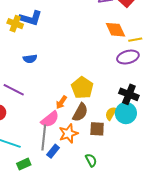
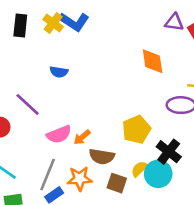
orange diamond: (115, 30) -> (153, 61), moved
yellow pentagon: (82, 88) -> (136, 130), moved
brown semicircle: (80, 112) -> (102, 157), turned 54
pink semicircle: (50, 119) -> (59, 134), moved

